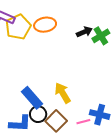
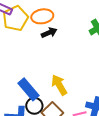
black arrow: (84, 32) -> (49, 33), moved

